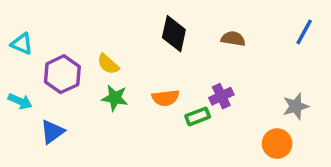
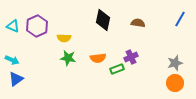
yellow semicircle: (108, 64) -> (64, 38), turned -40
purple hexagon: (62, 74) -> (37, 26), moved
blue triangle: (52, 132) -> (16, 79), moved
orange circle: (277, 144) -> (175, 83), moved

